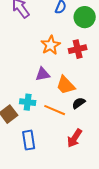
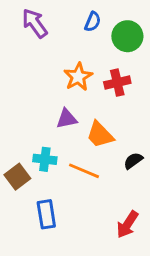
black semicircle: (79, 103) -> (133, 161), moved
red arrow: (75, 138) -> (127, 224), moved

